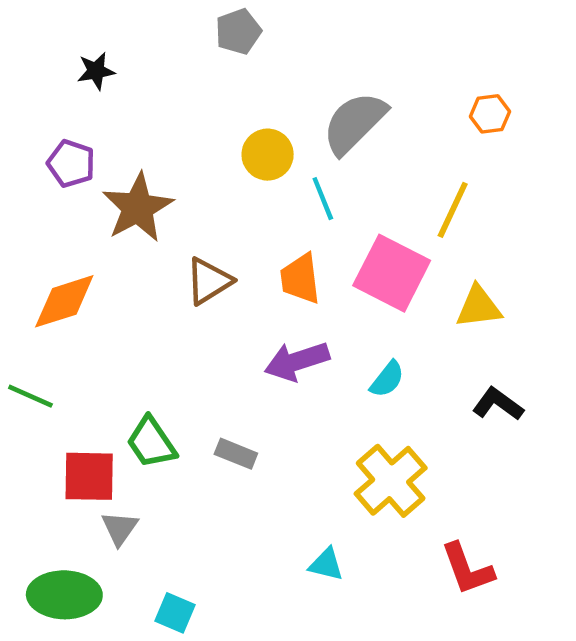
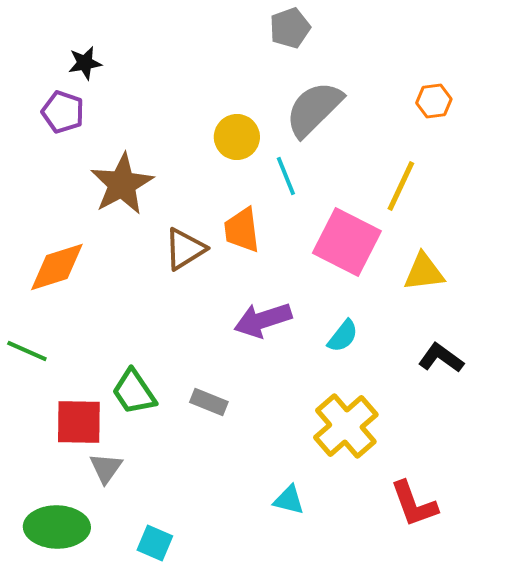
gray pentagon: (238, 32) -> (290, 28), moved
purple pentagon: (71, 164) -> (63, 112), moved
orange trapezoid: (300, 279) -> (242, 230), moved

